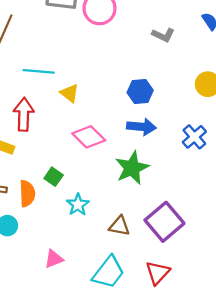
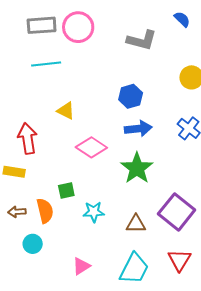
gray L-shape: (163, 35) -> (142, 40), size x1.4
cyan line: (39, 71) -> (46, 64), moved
green square: (54, 177) -> (66, 190), turned -36
cyan star: (78, 205) -> (94, 212), turned -30

